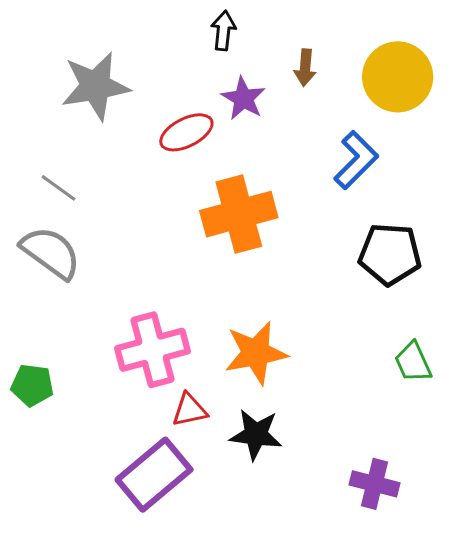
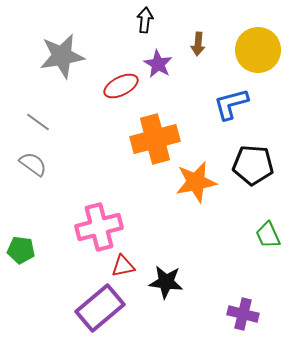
blue L-shape: (356, 160) -> (231, 104), turned -150
gray semicircle: (51, 253) -> (33, 164), size x0.7
orange star: (256, 353) -> (196, 182), moved

